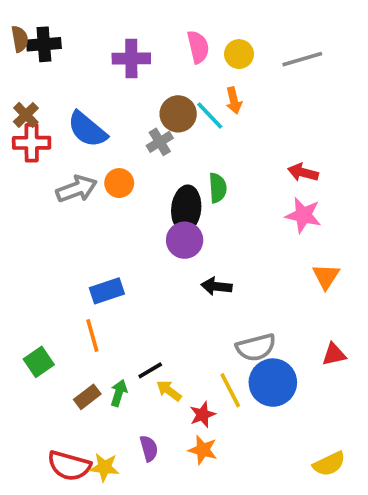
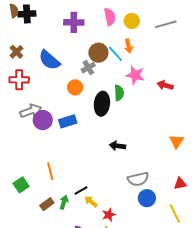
red cross: (32, 143) -> (19, 80), moved
orange circle: (119, 183) -> (75, 87), moved
gray arrow: (77, 189) -> (31, 111), moved
pink star: (303, 215) -> (135, 75), moved
purple circle: (185, 240) -> (43, 120), moved
blue rectangle: (107, 291) -> (68, 121), moved
blue circle: (273, 383) -> (147, 198), size x0.7
yellow line: (230, 390) -> (175, 213), moved

